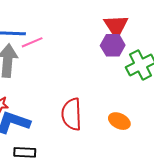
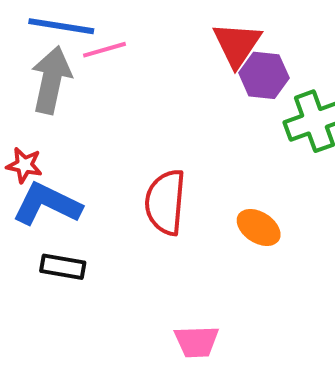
red triangle: (116, 26) -> (237, 44), moved

